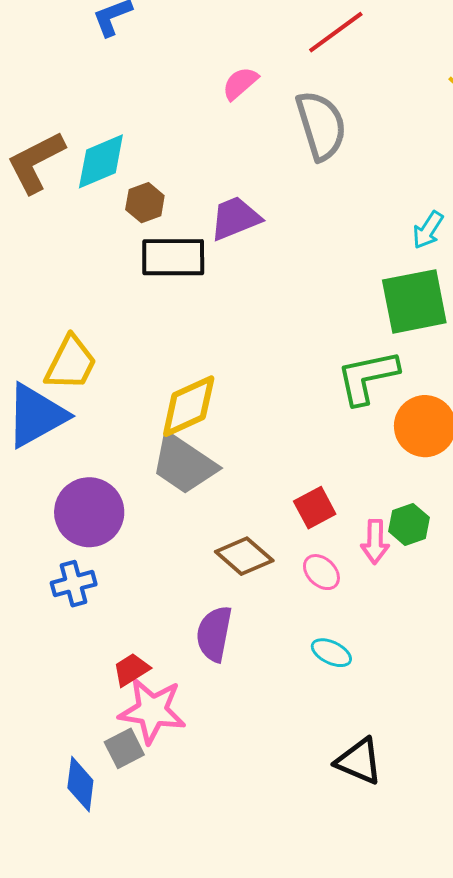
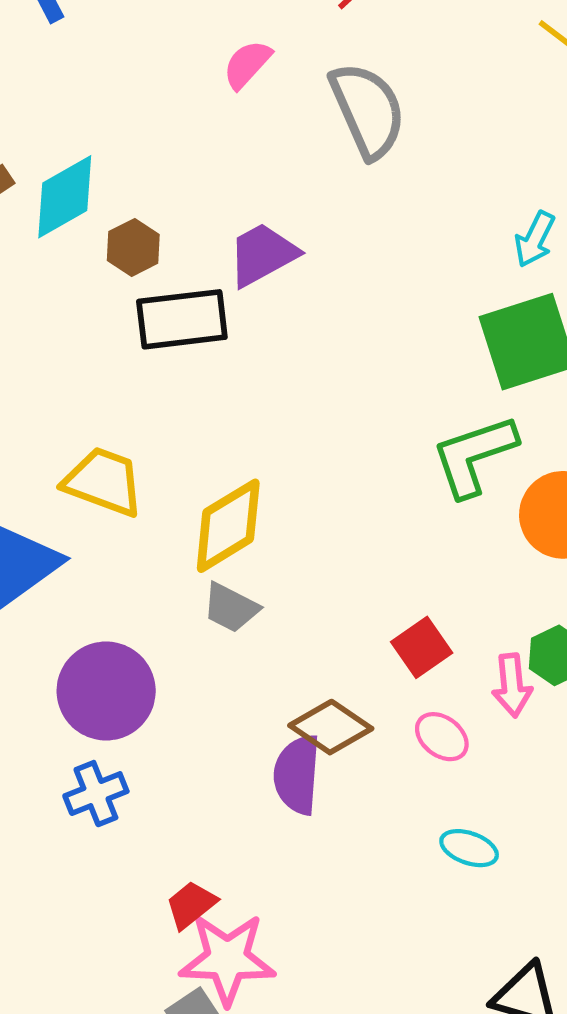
yellow trapezoid: (71, 363) -> (104, 482), moved, turned -90
gray trapezoid: (184, 464) -> (231, 608), size x0.6
purple semicircle: (214, 634) -> (297, 775), moved

